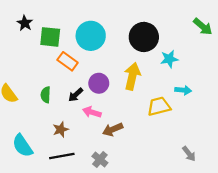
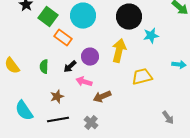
green square: (50, 37) -> (48, 17), turned 30
cyan arrow: (183, 90) -> (179, 65), moved

